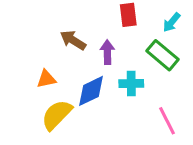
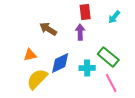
purple arrow: (107, 52) -> (80, 32), moved
green rectangle: (163, 55) -> (108, 57), moved
cyan cross: (131, 83) -> (87, 68), moved

